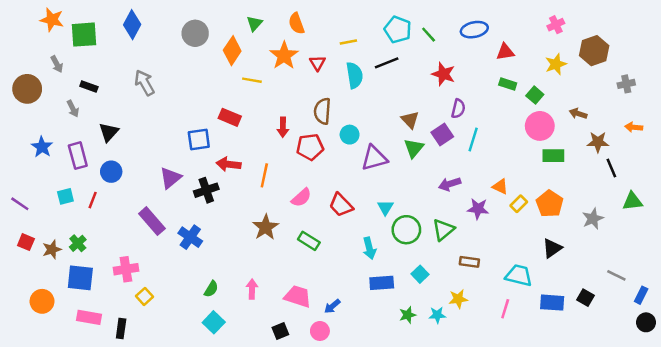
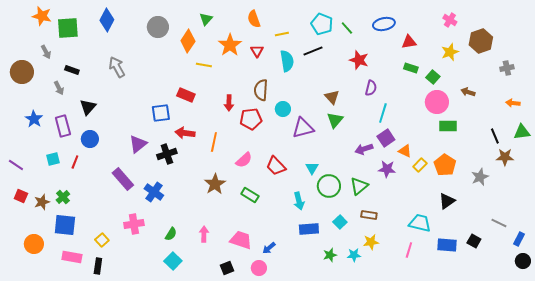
orange semicircle: (296, 23) -> (254, 19), moved
pink cross: (556, 25) -> (450, 20), turned -32
purple square: (442, 135) -> (386, 138), moved
brown star: (598, 142) -> (505, 157), moved
green triangle: (632, 201) -> (522, 132), moved
brown rectangle: (469, 262) -> (369, 215), moved
pink cross: (126, 269) -> (134, 224), moved
yellow square: (145, 296) -> (102, 240), moved

